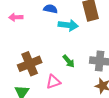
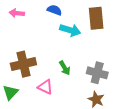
pink triangle: (53, 82) -> (45, 87), turned 35

